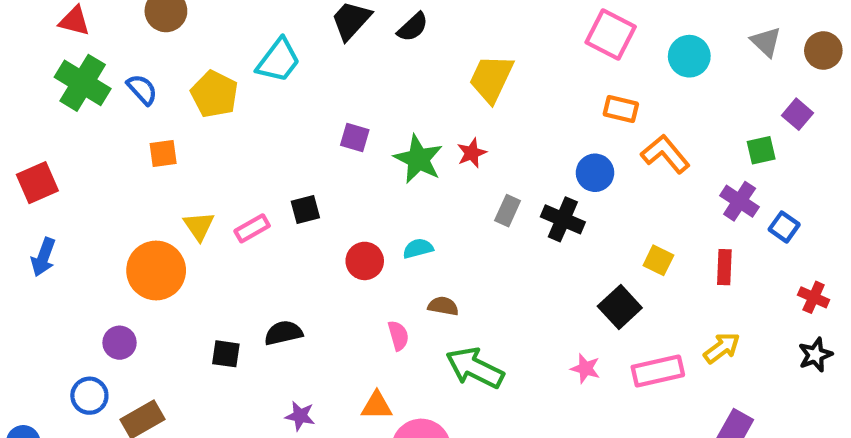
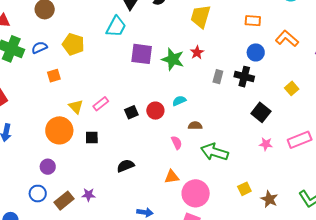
cyan trapezoid: (278, 60) -> (116, 27), moved
blue semicircle: (142, 90) -> (39, 48), turned -63
orange rectangle: (621, 109) -> (253, 21), moved
purple square: (355, 137) -> (142, 54), size x1.6
black square: (305, 210) -> (131, 112), moved
yellow square: (658, 260) -> (292, 88), turned 32
black square: (620, 307) -> (261, 112), moved
black semicircle: (283, 333) -> (126, 166), moved
black square: (226, 354) -> (92, 138), moved
purple star: (300, 416) -> (89, 195), moved

